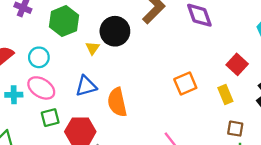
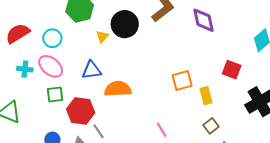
red square: (237, 64) -> (232, 70), turned -30
yellow rectangle: (225, 94) -> (206, 96), moved
orange semicircle: (117, 102) -> (118, 89), turned 92
brown square: (235, 129) -> (211, 126), moved, turned 35

